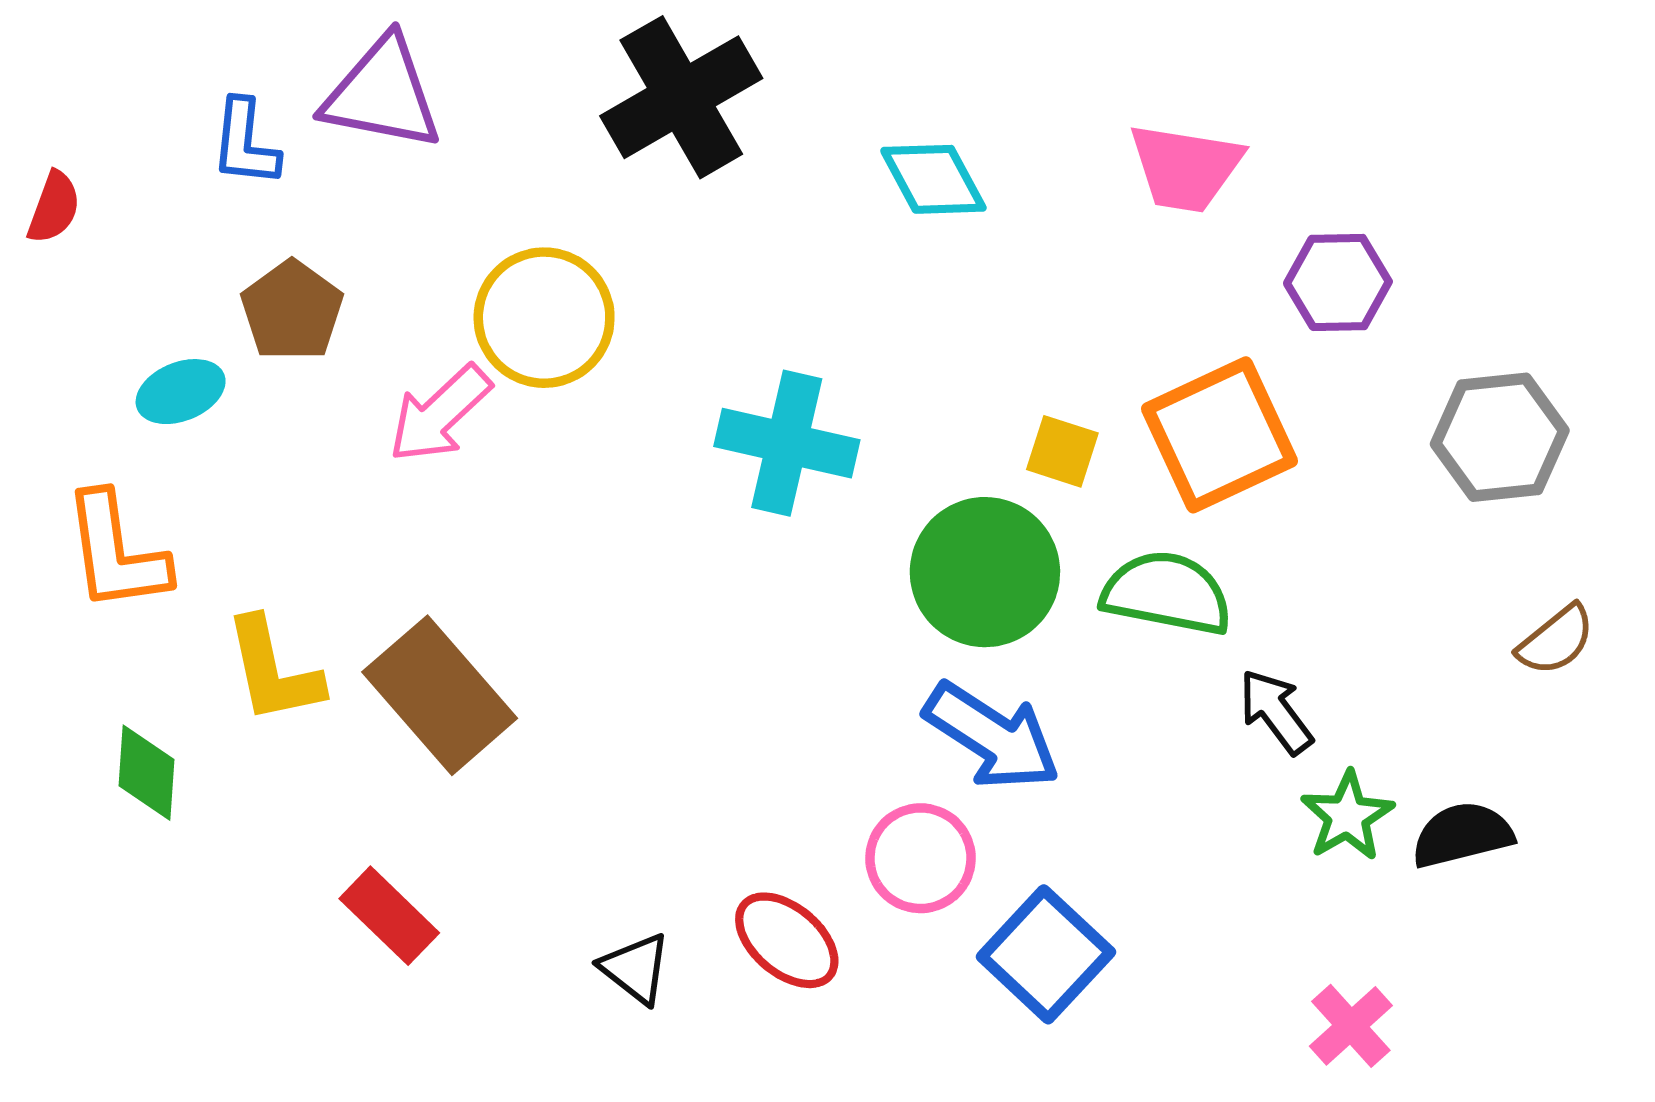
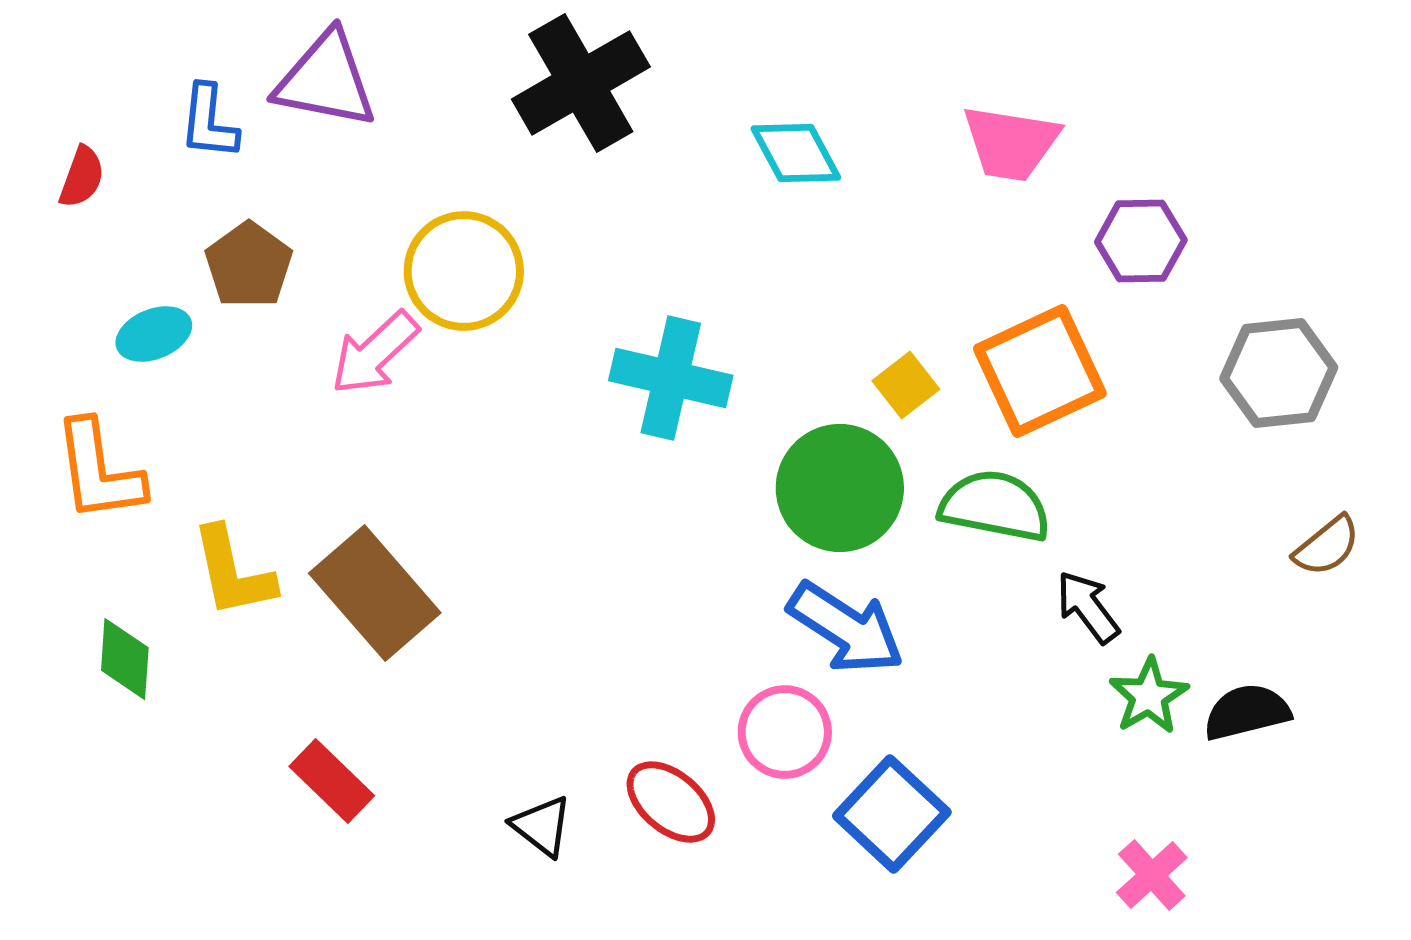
red semicircle: (54, 207) -> (82, 177), moved
yellow square: (1062, 451) -> (906, 385), turned 34

